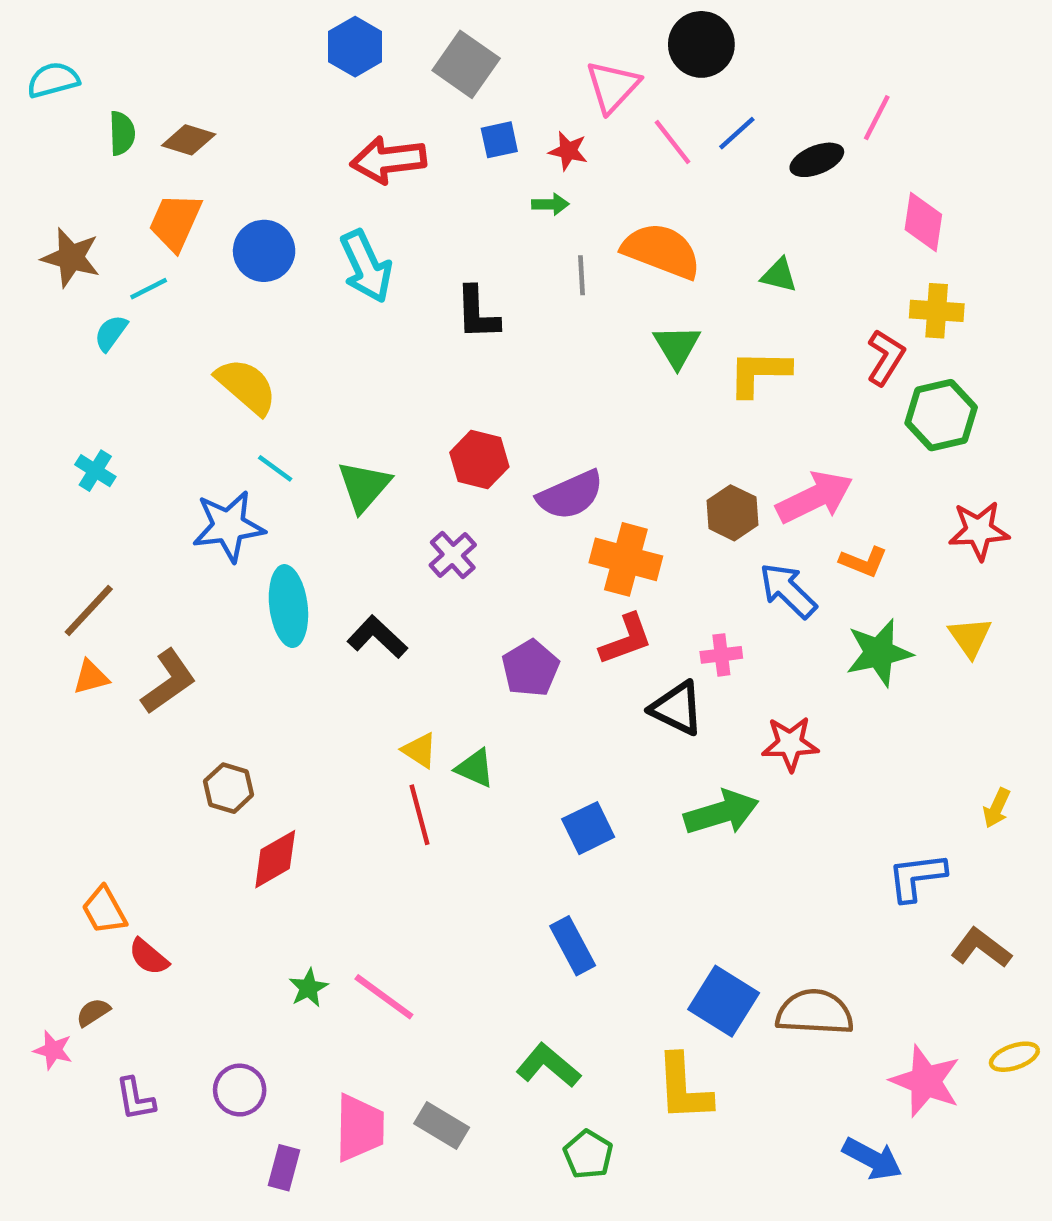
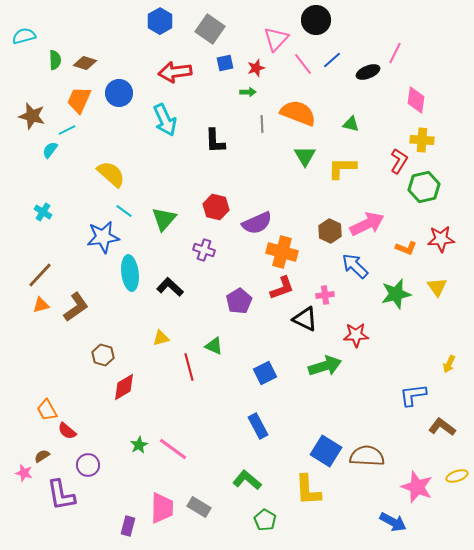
red star: (568, 151) -> (256, 68), turned -30
blue circle: (264, 251) -> (119, 93), moved
purple cross: (453, 555) -> (204, 250), turned -30
orange L-shape: (863, 562) -> (406, 248), moved
yellow triangle: (419, 750) -> (161, 338), moved, turned -48
purple circle: (240, 1090) -> (88, 465), moved
purple L-shape: (135, 1099) -> (61, 495), size x1.6

